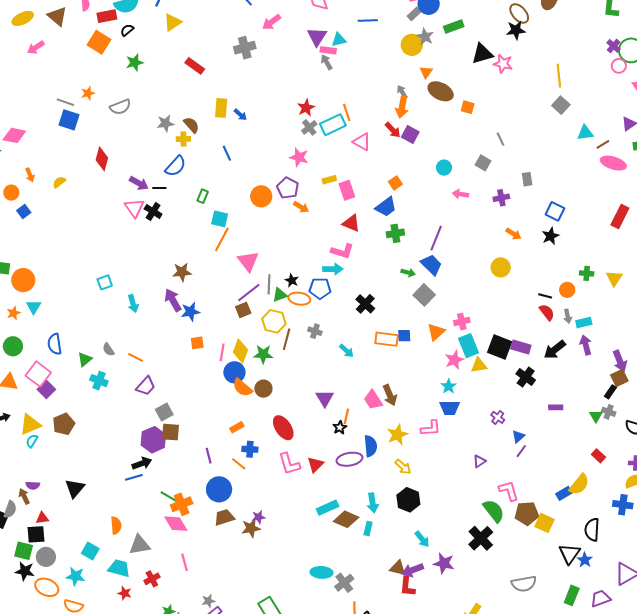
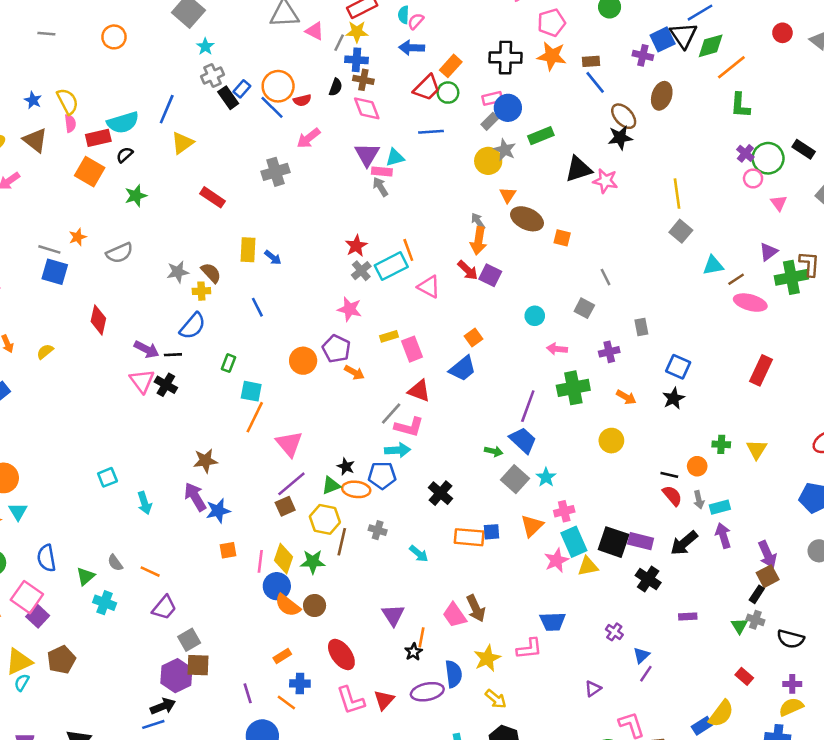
green cross: (395, 233) -> (573, 388), moved, size x1.4
gray line: (269, 284) -> (391, 414), moved, turned 42
cyan star: (449, 386) -> (546, 477), moved

